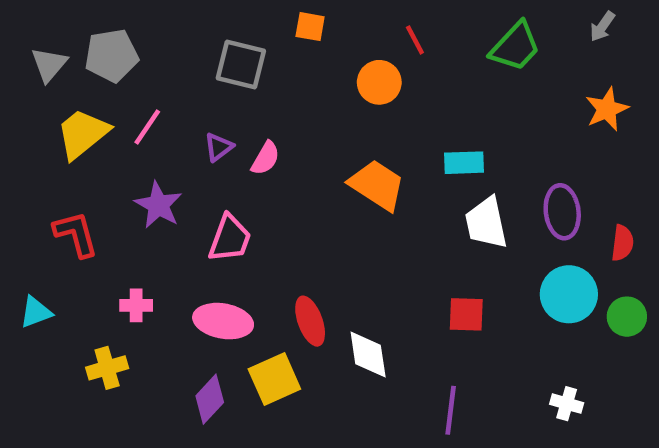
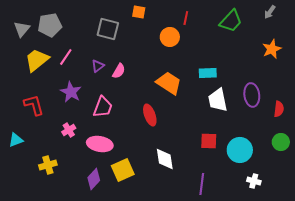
red line: (415, 40) -> (186, 18), turned 40
cyan circle: (569, 294) -> (240, 150), moved
pink cross: (136, 305) -> (69, 130), moved, turned -32
red ellipse: (310, 321) -> (150, 115), moved

